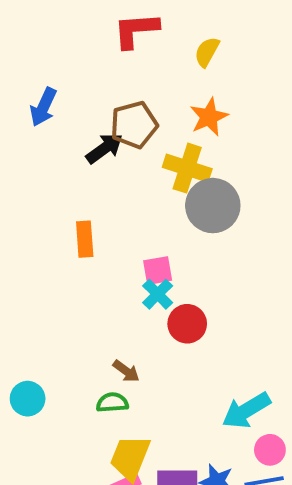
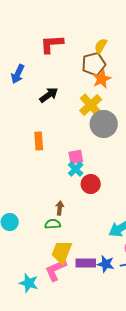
red L-shape: (136, 30) -> (52, 44), moved
brown pentagon: (134, 125) -> (94, 64), moved
yellow cross: (187, 168) -> (91, 105), turned 30
brown arrow: (126, 371) -> (60, 208), turned -120

